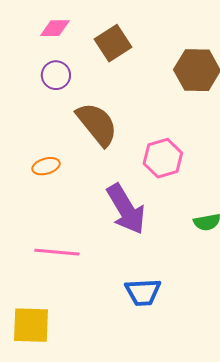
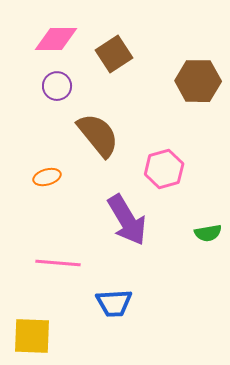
pink diamond: (55, 28) -> (56, 39), size x1.4
blue trapezoid: (143, 292) -> (114, 303), moved

